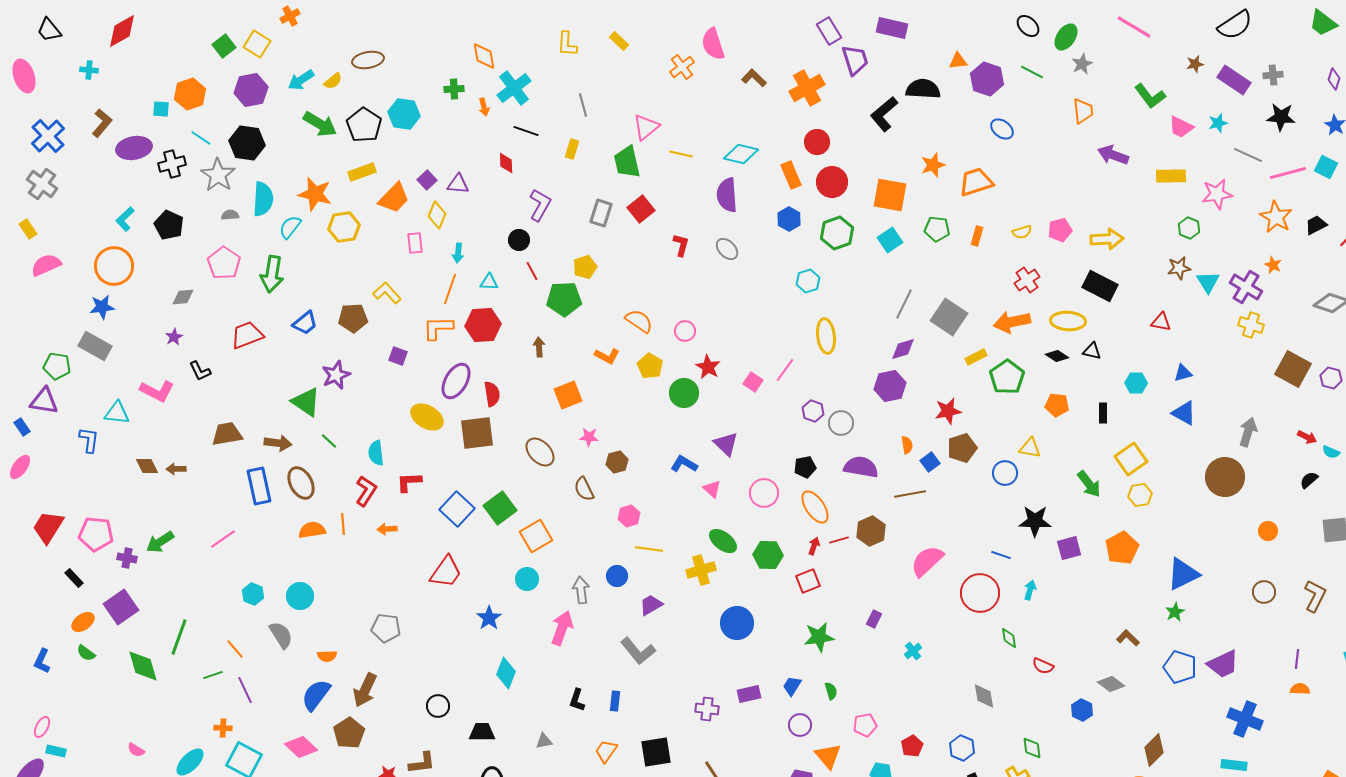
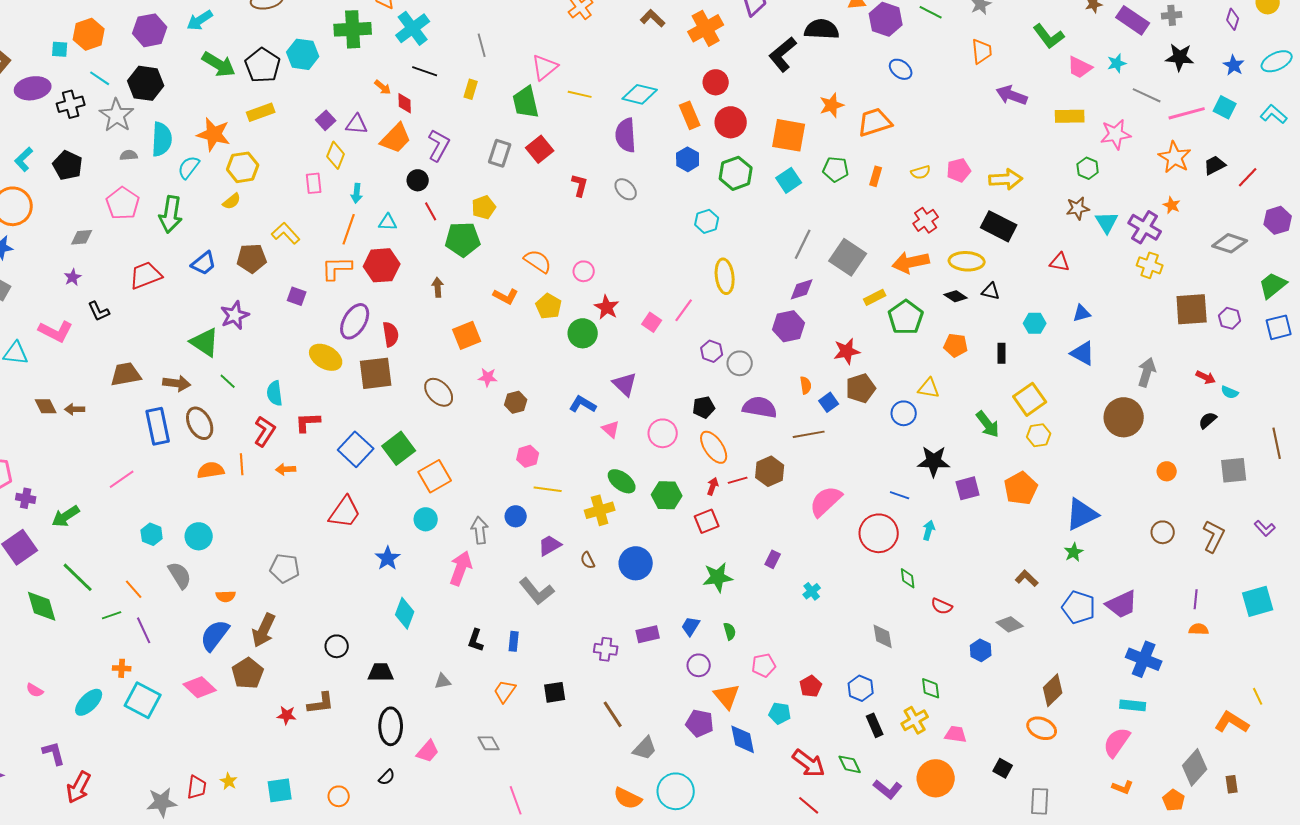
yellow semicircle: (333, 81) -> (232, 201), moved
green cross: (454, 89) -> (353, 29), size x1.8
orange arrow: (484, 107) -> (383, 87), moved, turned -36
orange trapezoid: (394, 198) -> (396, 138), moved
brown square: (1293, 369) -> (1192, 309), turned -33
brown semicircle: (584, 489) -> (588, 560), moved, size x0.7
green arrow: (160, 542) -> (66, 516), moved
green line: (179, 637) -> (78, 577), turned -66
black square: (656, 752) -> (555, 692), size x0.7

